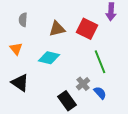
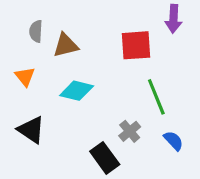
brown triangle: (57, 29) -> (66, 45), moved
red square: (87, 29) -> (136, 45), turned -30
blue semicircle: (100, 93) -> (173, 141), moved

